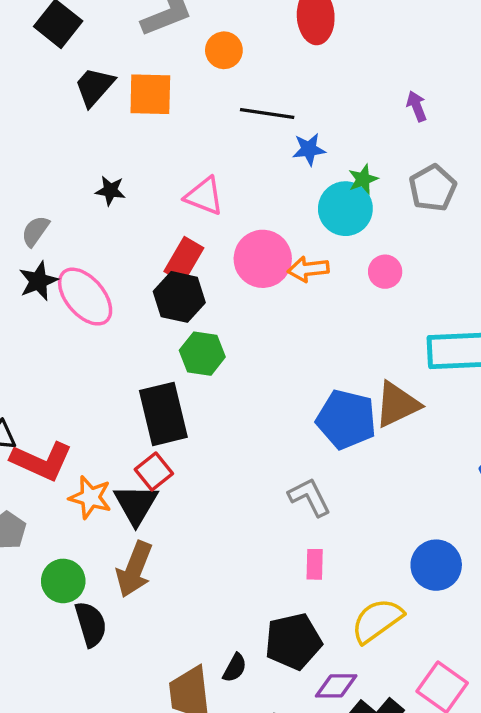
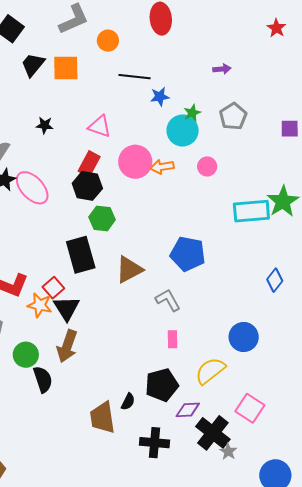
purple arrow: (417, 106) -> (222, 69), turned 108
brown triangle: (397, 404) -> (129, 270), moved
red square: (154, 471) -> (53, 288), moved

